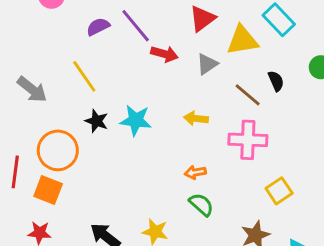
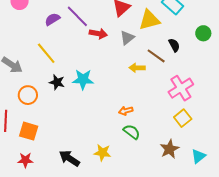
yellow arrow: (196, 118) -> (137, 68), moved
pink cross: (248, 140) -> (181, 88), moved, turned -30
orange circle: (58, 150) -> (28, 95), moved, size x0.7

